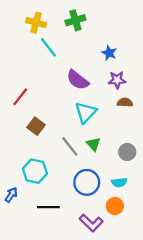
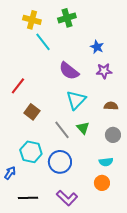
brown semicircle: (125, 102) -> (111, 106), moved
blue circle: (87, 182) -> (60, 162), moved
black line: (48, 207) -> (28, 198), moved
purple L-shape: (91, 223) -> (67, 198), moved

